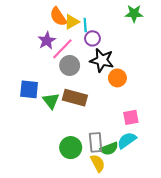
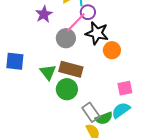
pink line: (62, 49) -> (76, 22), moved
blue square: (29, 89) -> (15, 61), moved
gray rectangle: (96, 142) -> (91, 112), turned -30
green circle: (71, 148) -> (67, 89), moved

